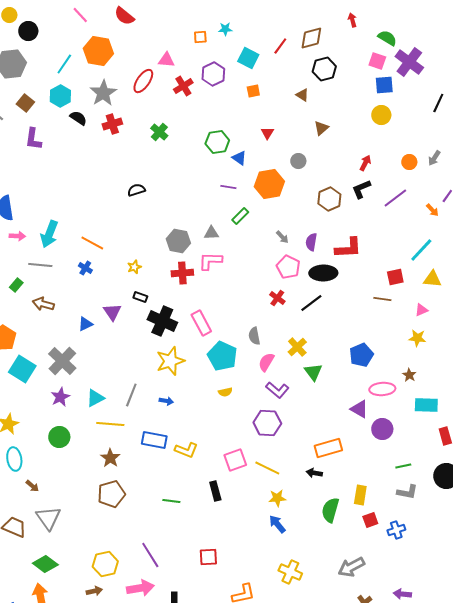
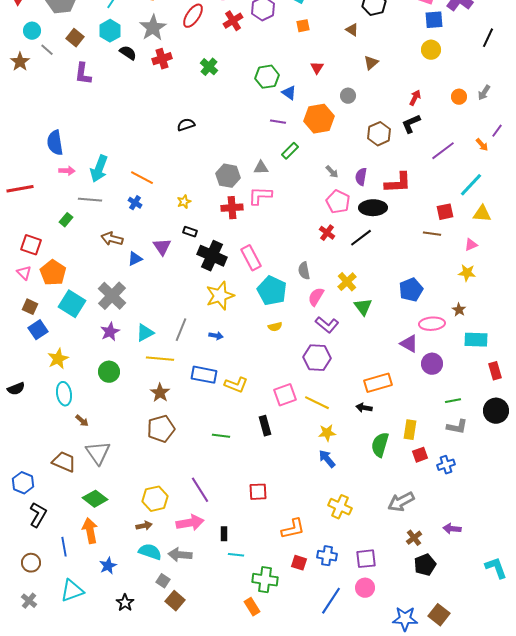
purple line: (395, 198) -> (443, 151), moved
brown arrow: (43, 304) -> (112, 239), moved

